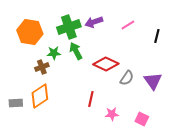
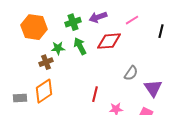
green cross: (69, 27) -> (73, 22), size x0.7
red diamond: (106, 64) -> (109, 41), moved, turned -30
purple triangle: (153, 81) -> (153, 88), moved

